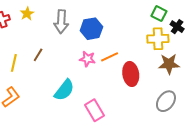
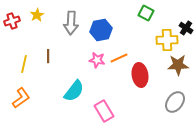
green square: (159, 14) -> (146, 13), moved
brown line: (38, 55) -> (48, 56), turned -32

